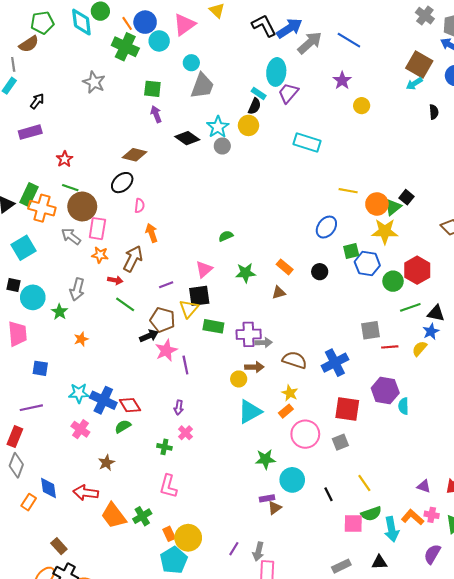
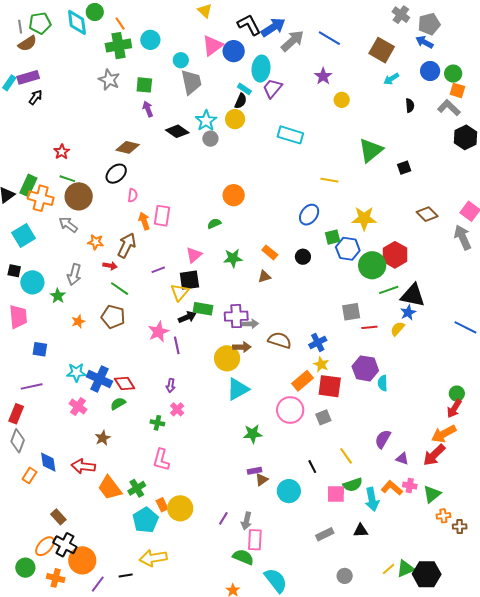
blue circle: (145, 22) -> (234, 51), moved
pink triangle: (184, 25) -> (212, 46), moved
green cross: (125, 47) -> (118, 46), turned -35
gray line: (13, 64) -> (20, 27), moved
brown square: (419, 64) -> (382, 50), moved
gray star: (94, 82) -> (109, 80), moved
gray trapezoid: (202, 86) -> (191, 82), turned -32
purple rectangle: (30, 132) -> (28, 77), moved
black square: (407, 197) -> (404, 168), moved, turned 32
orange circle: (377, 204) -> (234, 195), moved
green triangle: (393, 207) -> (371, 150), moved, size x1.5
pink rectangle: (97, 229) -> (162, 216), moved
green circle: (393, 281) -> (372, 265), size x1.4
black triangle: (436, 313) -> (413, 295), size x1.5
brown pentagon: (162, 320) -> (113, 317), moved
black arrow: (149, 336) -> (187, 317), moved
blue cross: (335, 363) -> (318, 342), size x0.7
yellow circle: (239, 379) -> (227, 358), size x1.6
yellow star: (290, 393) -> (321, 364), moved
orange rectangle: (286, 411) -> (303, 381), moved, size x1.5
cyan circle: (292, 480) -> (289, 491), moved
purple semicircle: (432, 554) -> (383, 439), moved
cyan pentagon: (174, 560) -> (145, 520), moved

